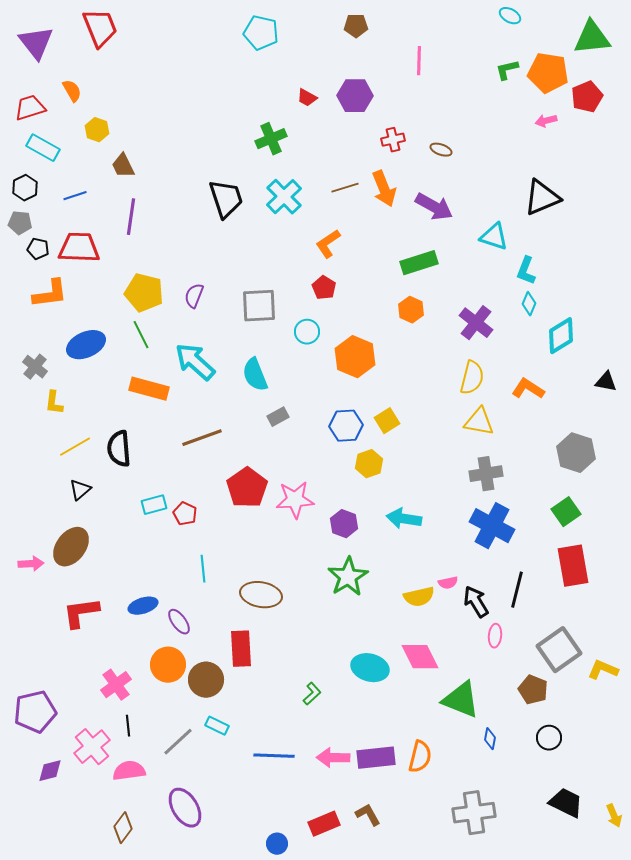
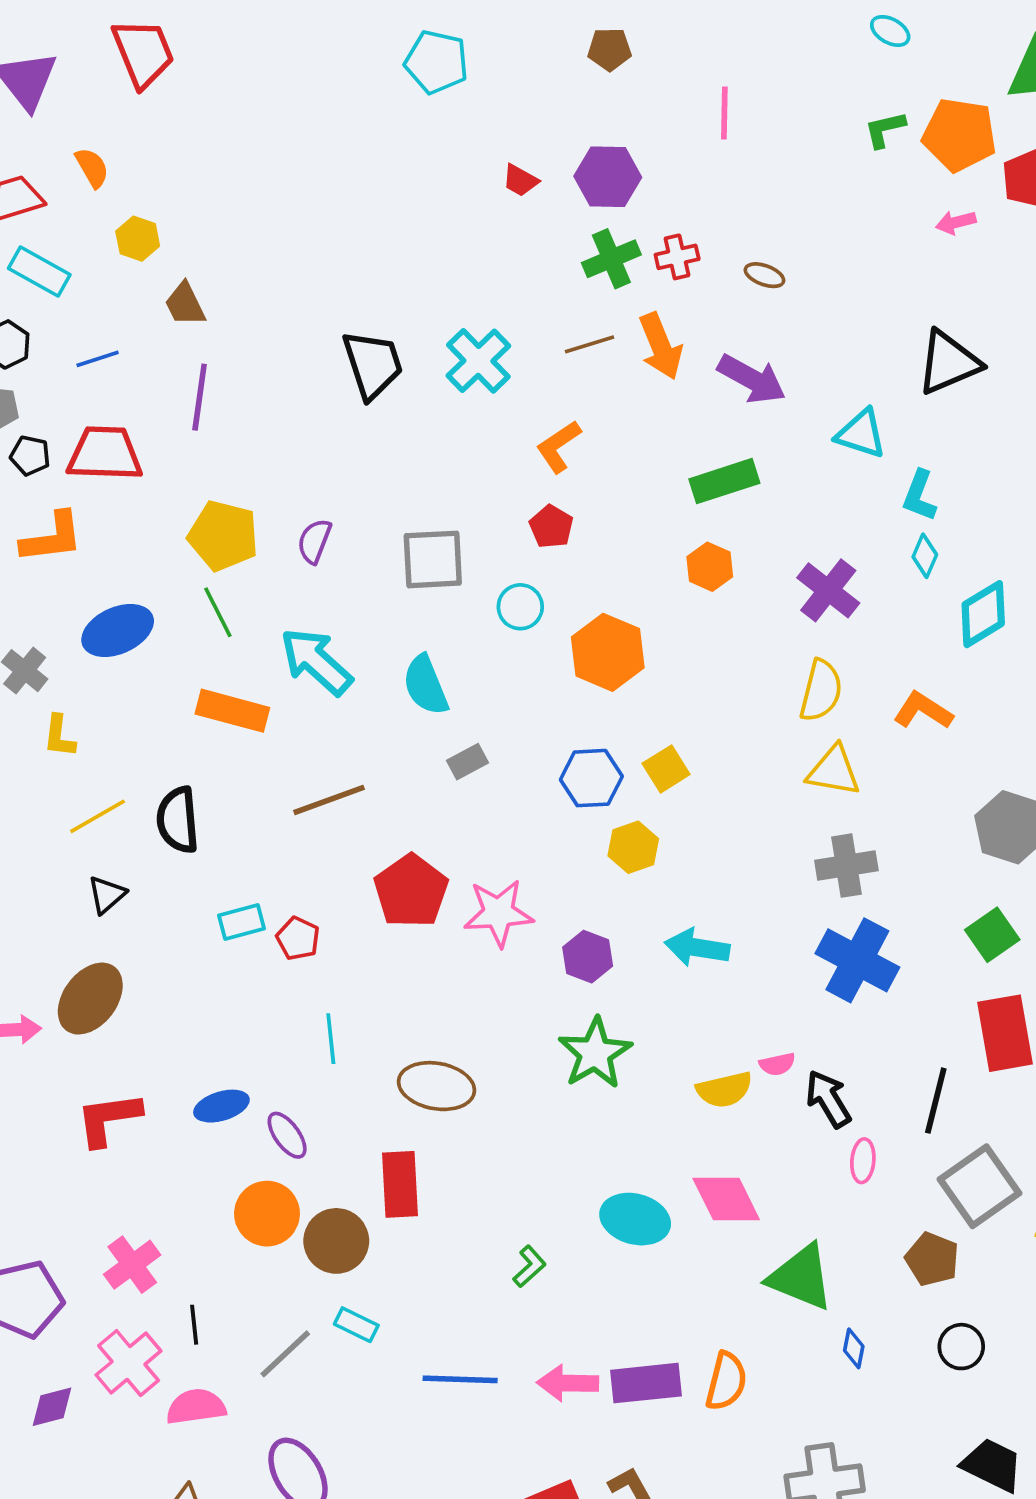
green cross: (271, 139) -> (611, 259), moved
black line: (517, 590) -> (936, 1101), moved
pink cross: (116, 685) -> (132, 1265), moved

